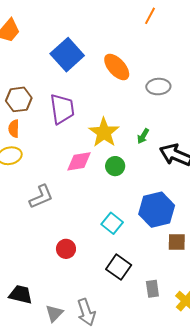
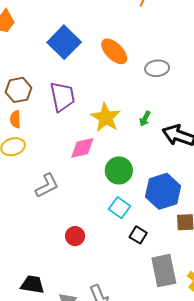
green circle: (115, 166) -> (119, 170), moved, size x1.4
black square: (119, 267) -> (138, 235), moved, size x0.7
gray rectangle: (152, 289) -> (164, 271), size x1.8

